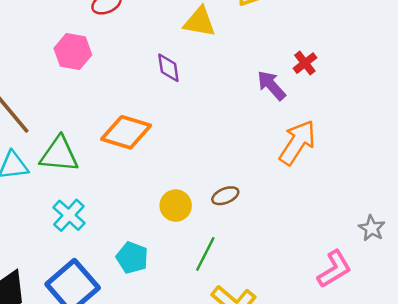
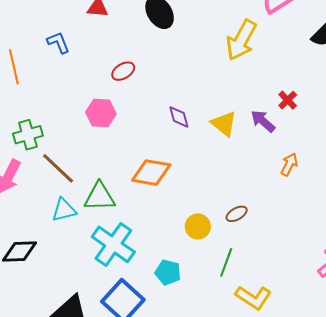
yellow triangle: (200, 22) -> (224, 124), moved, turned 36
orange arrow: (297, 142) -> (289, 164), size x0.6
cyan cross: (69, 215) -> (113, 244), size x1.6

